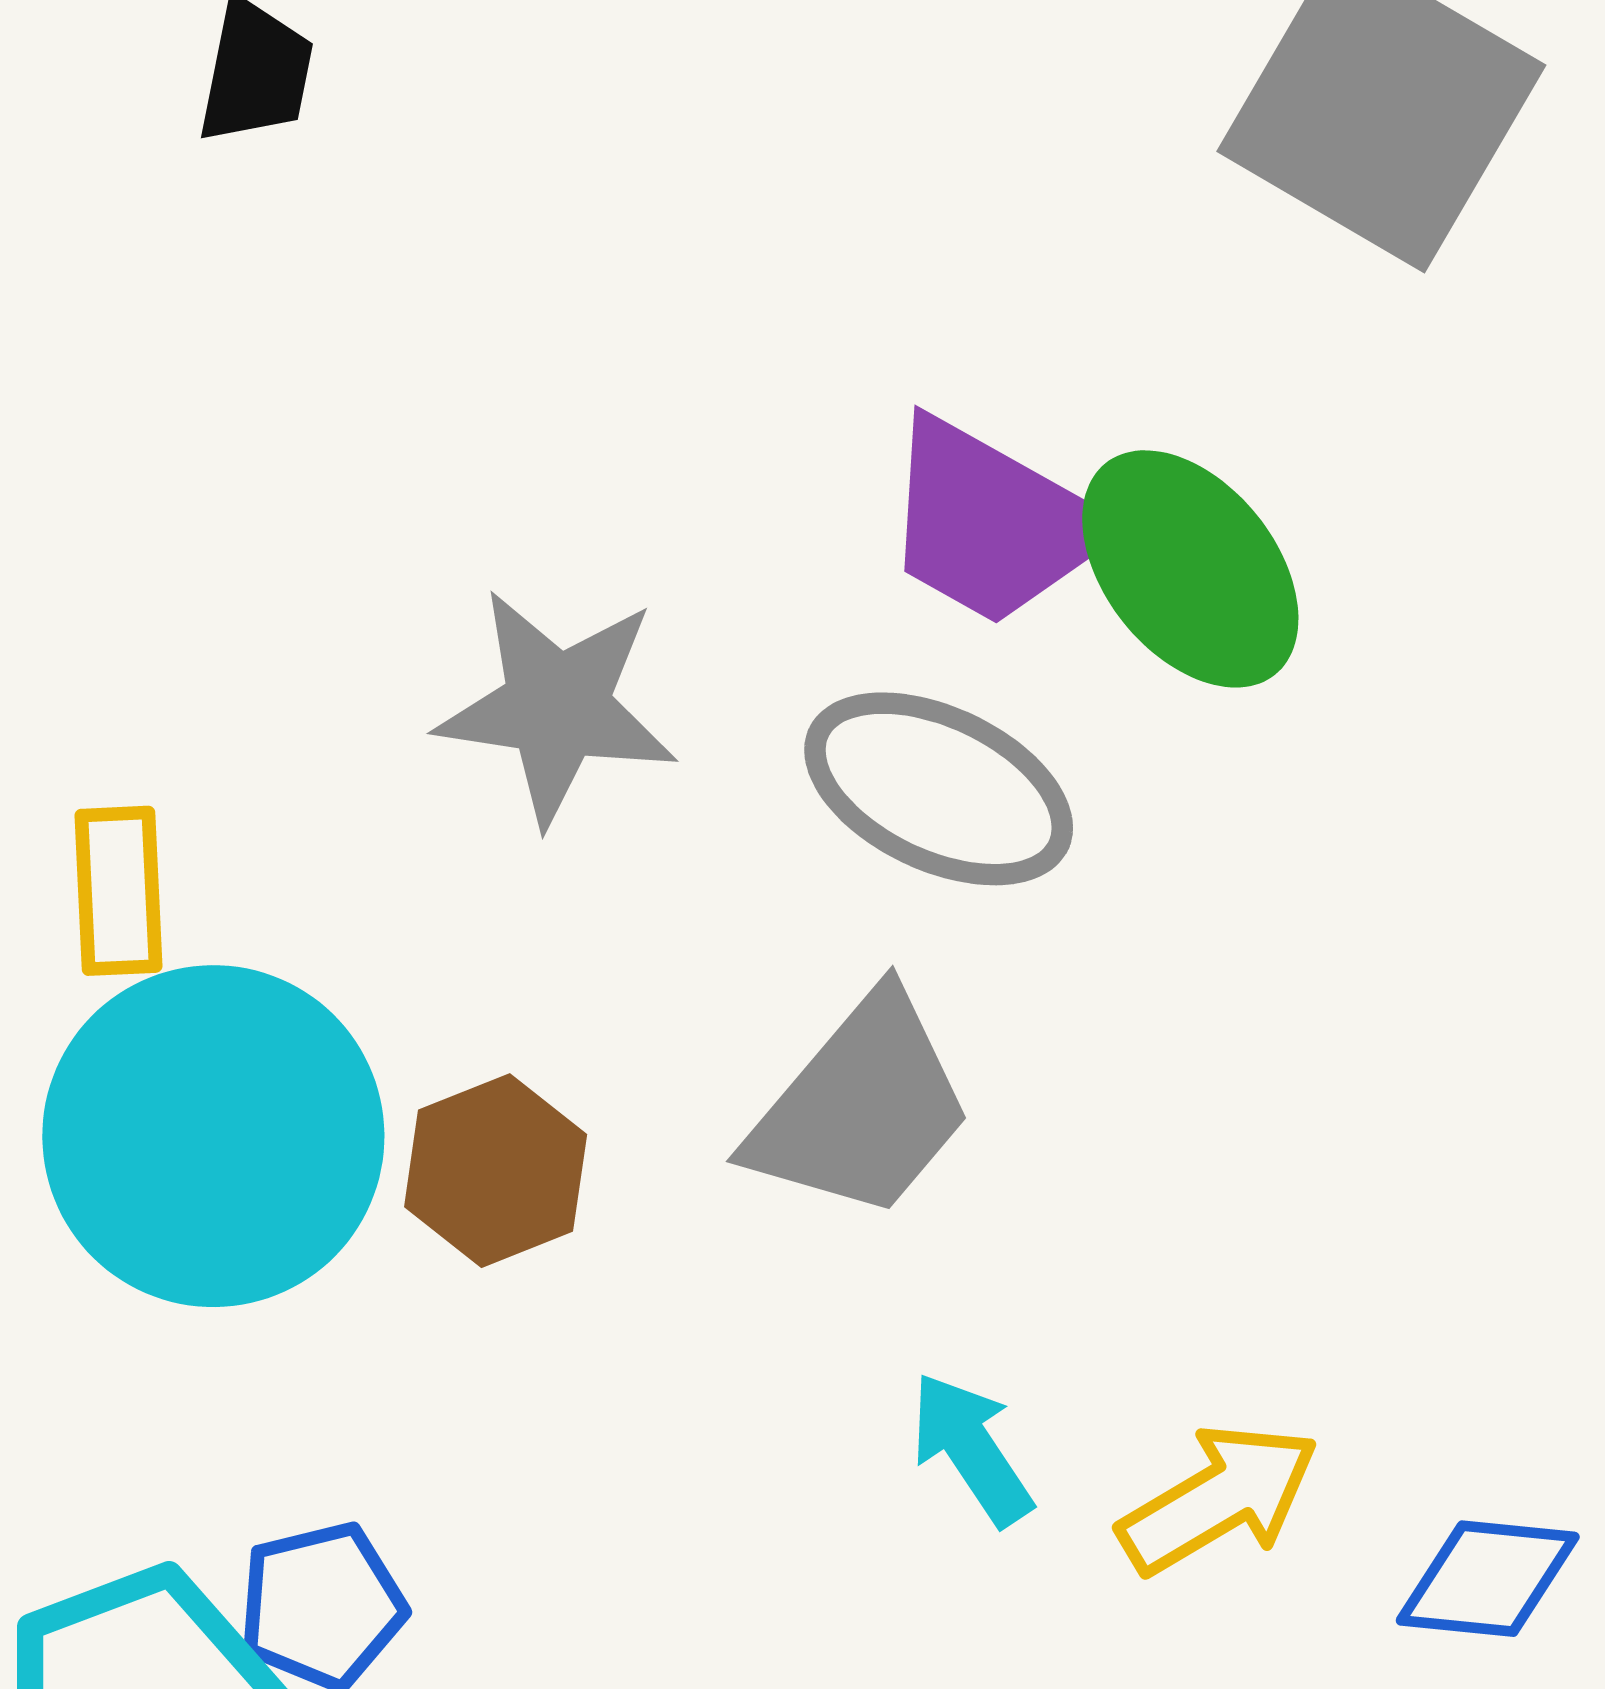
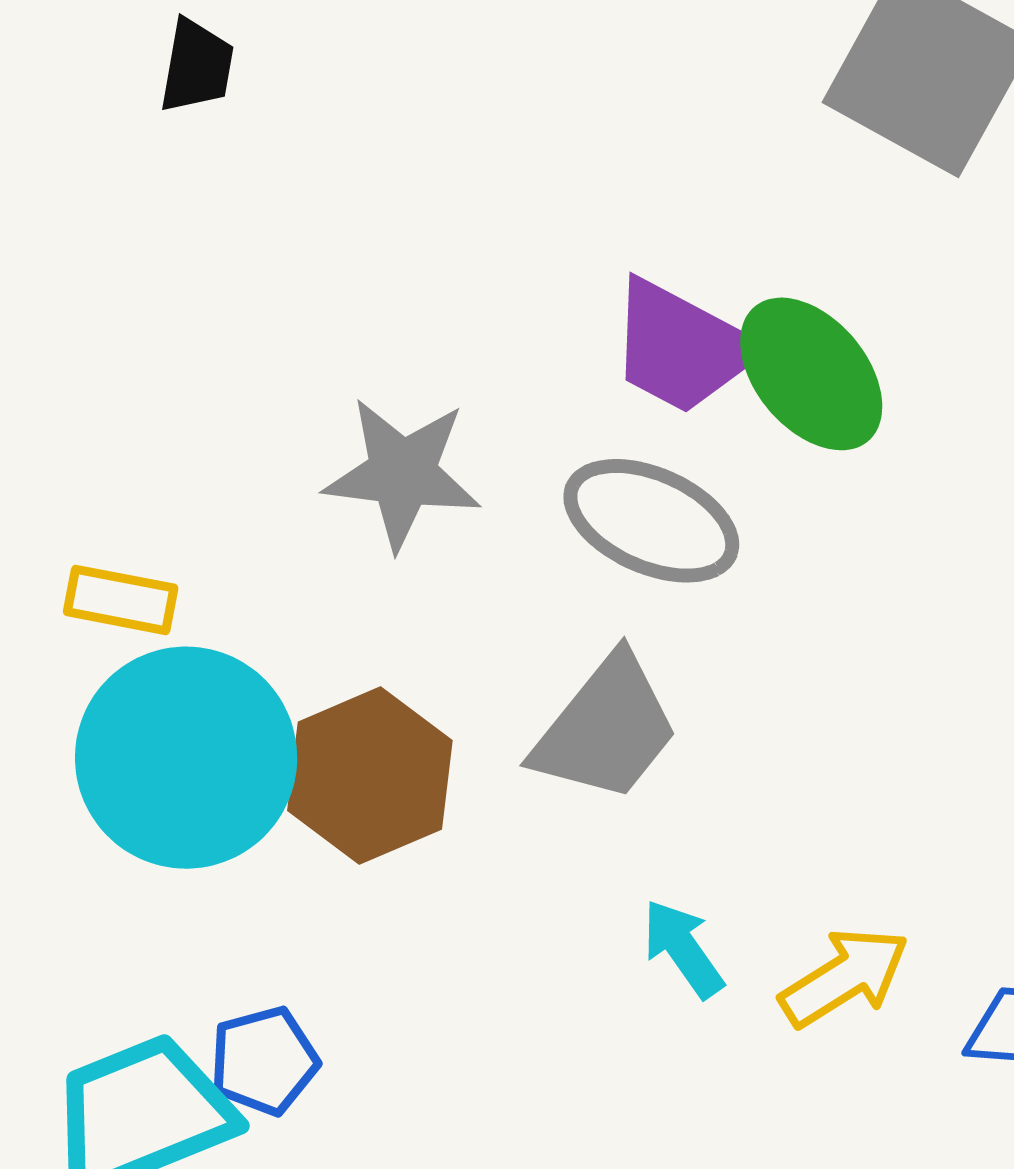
yellow rectangle: (119, 891) -> (121, 600), turned -75
brown hexagon: (496, 1171) -> (370, 776), size x1.4

